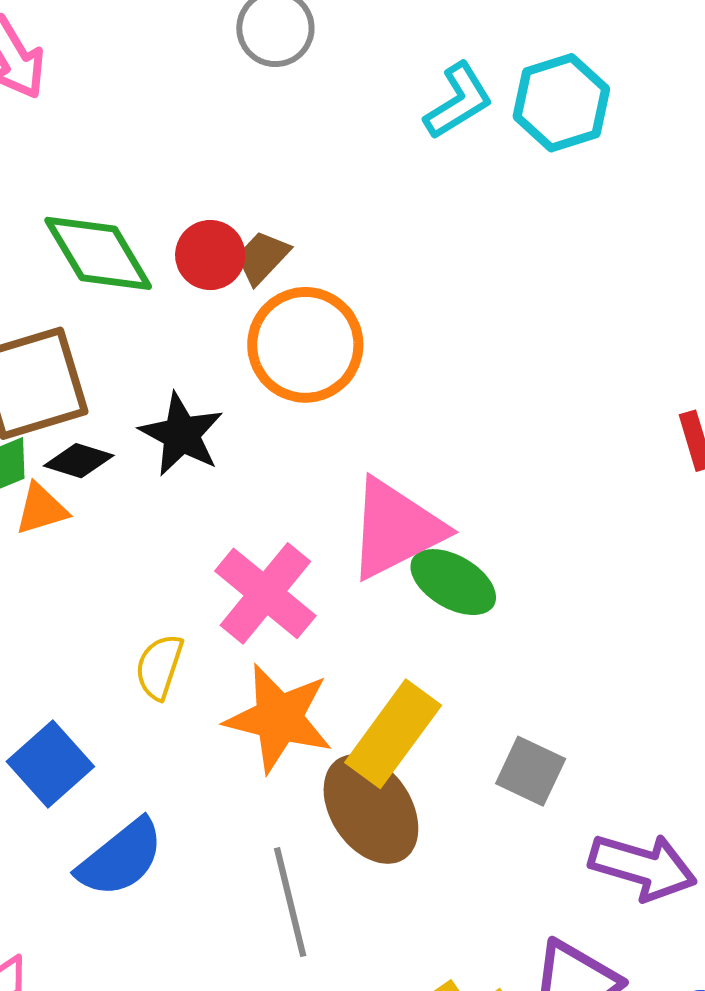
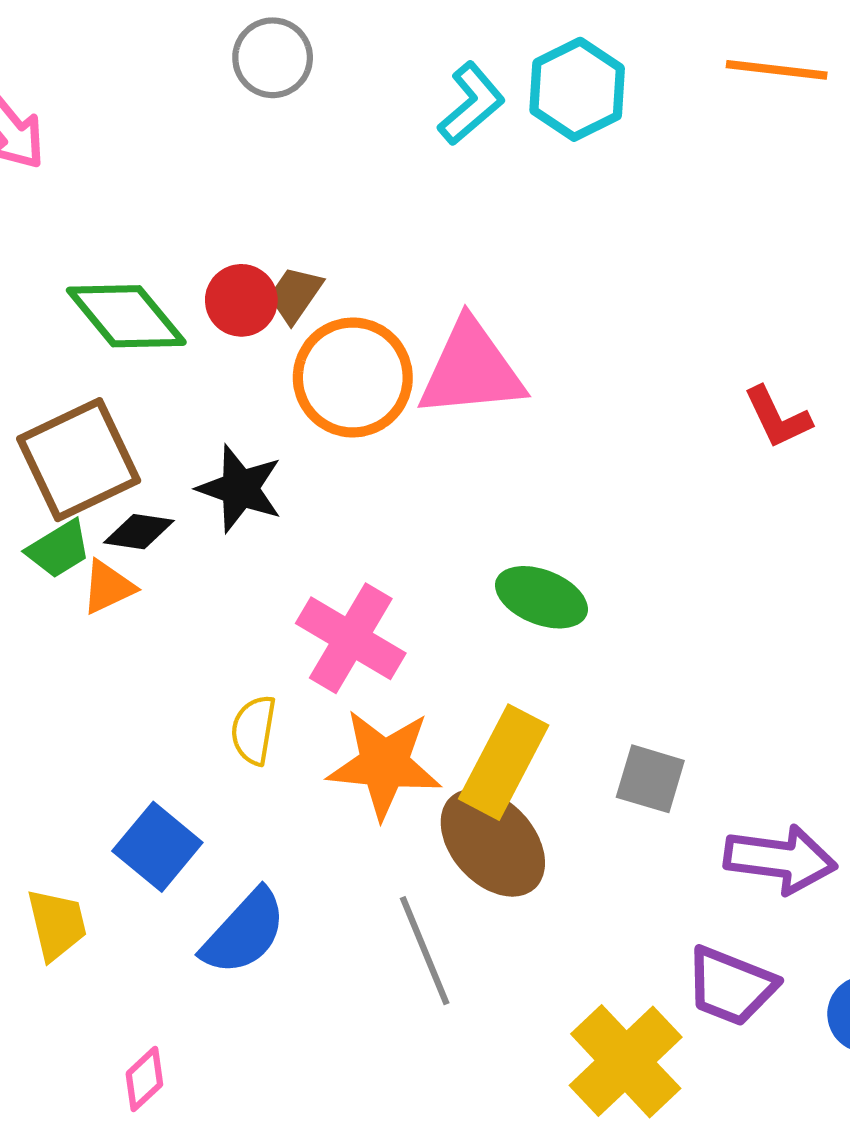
pink triangle: (396, 529) -> (471, 369), moved, turned 30

